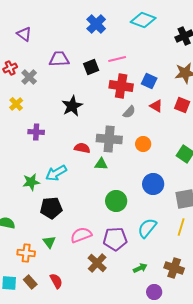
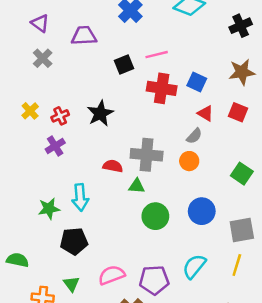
purple trapezoid: (59, 59) -> (84, 36), moved
red cross: (10, 68) -> (60, 116), moved
gray cross: (29, 77) -> (43, 58), moved
gray semicircle: (129, 112) -> (194, 136), moved
purple cross: (36, 132) -> (55, 146), turned -35
cyan arrow: (56, 173) -> (80, 197), turned -65
green circle: (116, 201) -> (155, 216), moved

